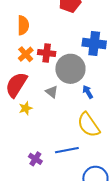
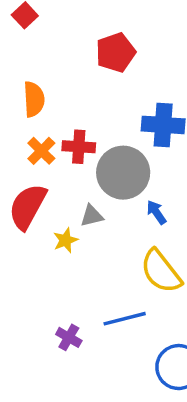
gray triangle: (52, 92) -> (92, 216), turned -48
yellow star: (26, 108) -> (65, 240), moved

